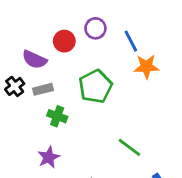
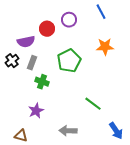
blue line: (131, 41) -> (101, 12), moved
purple semicircle: (35, 60) -> (26, 42), turned -36
gray rectangle: (43, 89) -> (32, 63), turned -56

